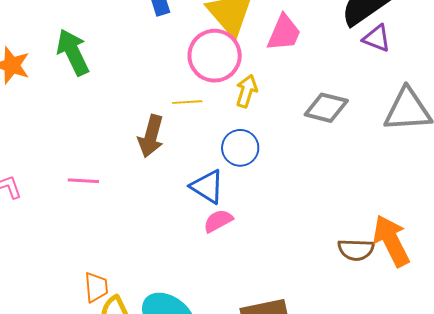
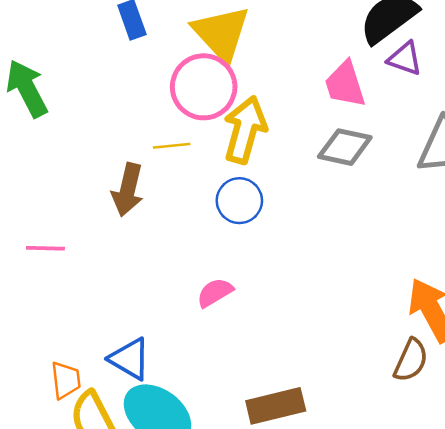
pink trapezoid: (284, 33) -> (345, 84), moved, turned 141
yellow arrow: (247, 91) -> (245, 130), size x1.6
blue triangle: (207, 187) -> (130, 359), moved
brown semicircle: (356, 250) -> (411, 360), moved, turned -66

